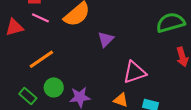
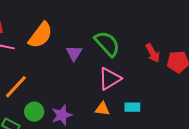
green semicircle: (171, 23) -> (107, 44), moved, turned 76

